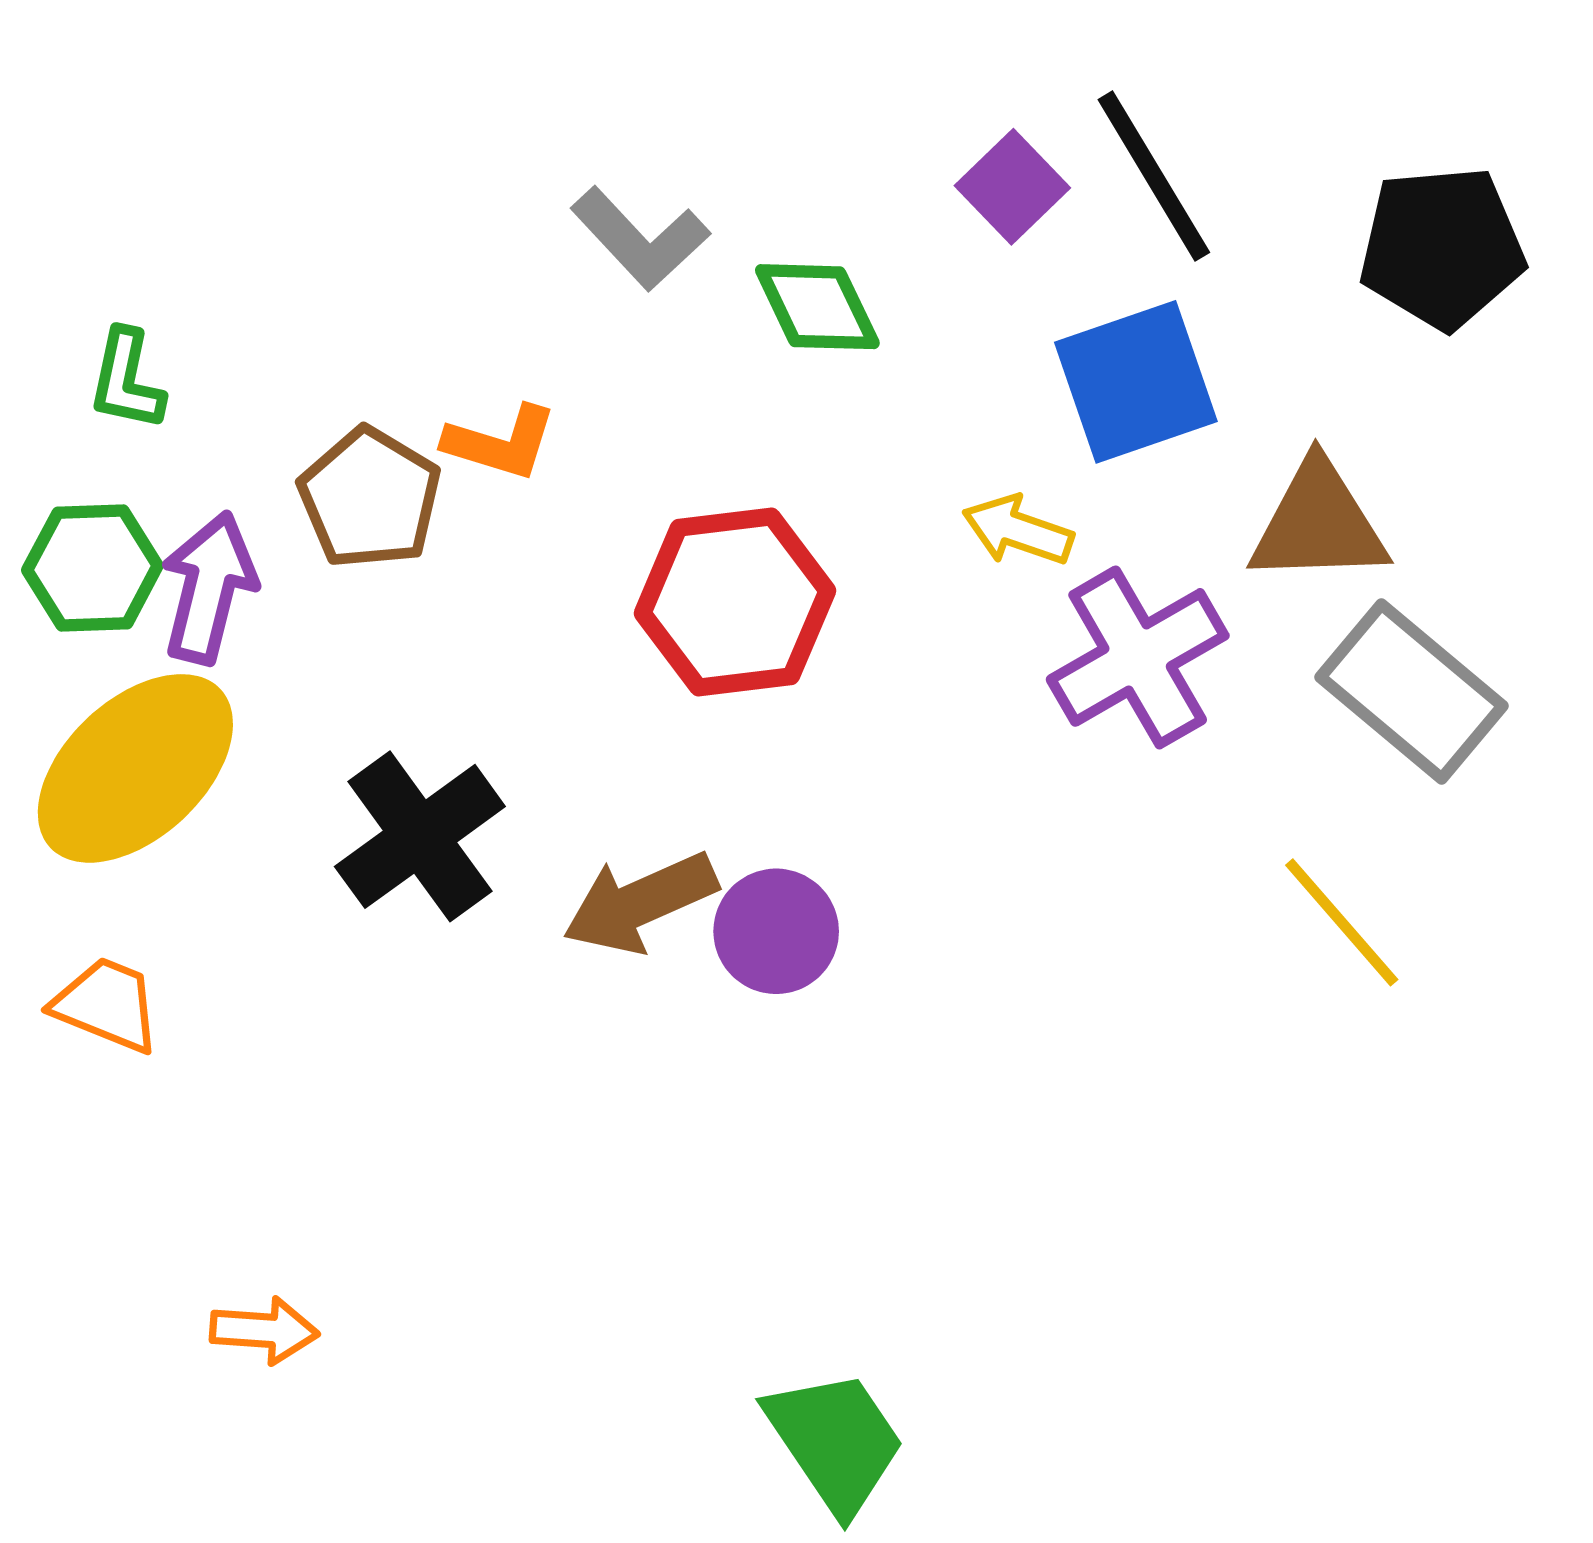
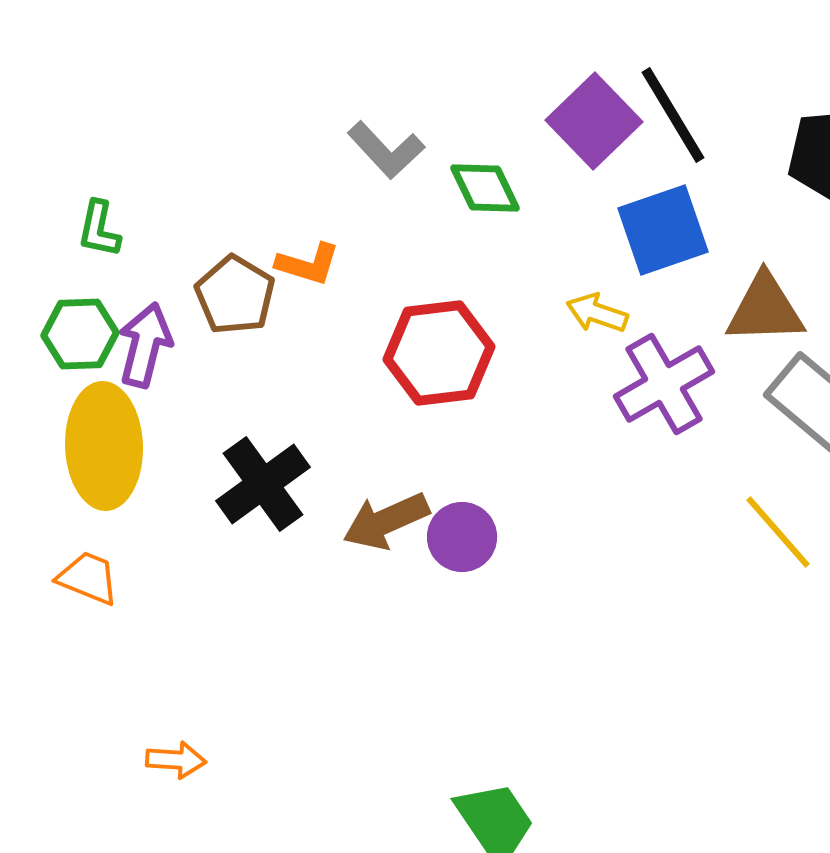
purple square: (1012, 187) -> (594, 121), size x1.5
yellow ellipse: (135, 768) -> (104, 446), turned -49

